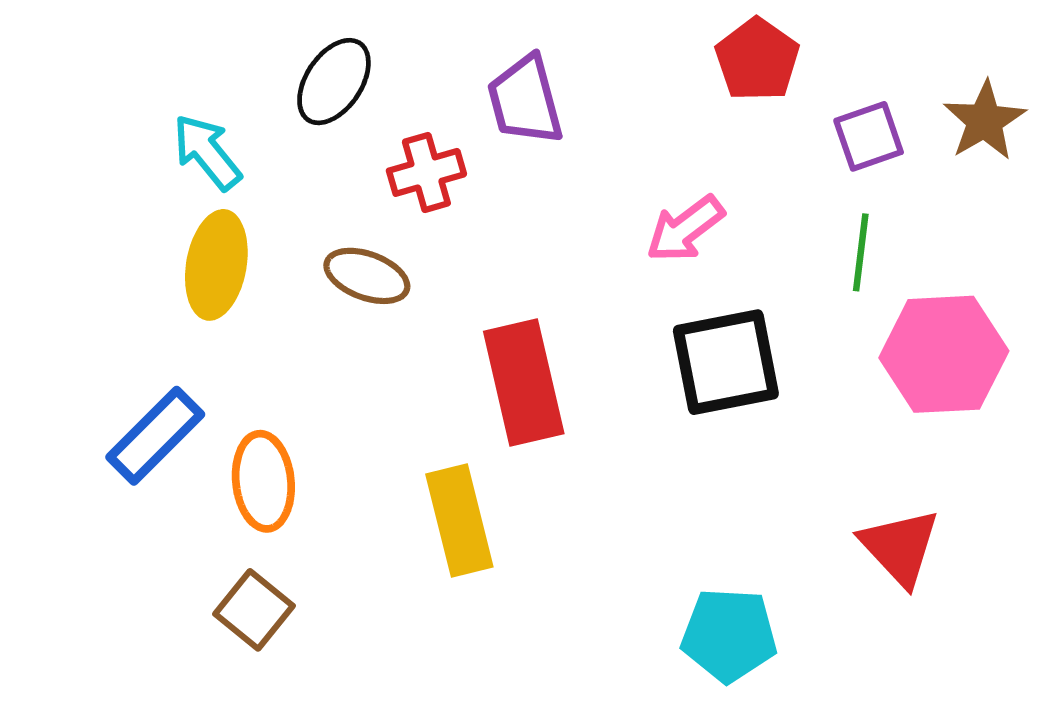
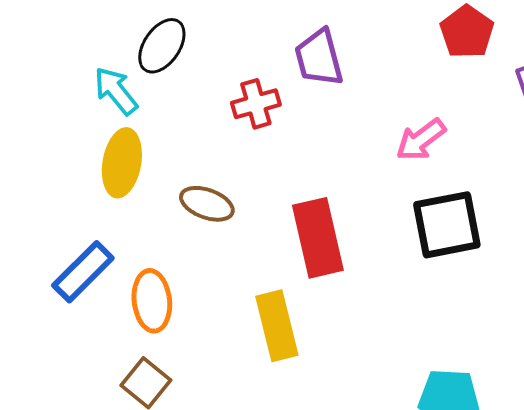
black ellipse: (334, 82) -> (162, 46), moved
brown ellipse: (367, 276) -> (207, 204), moved

